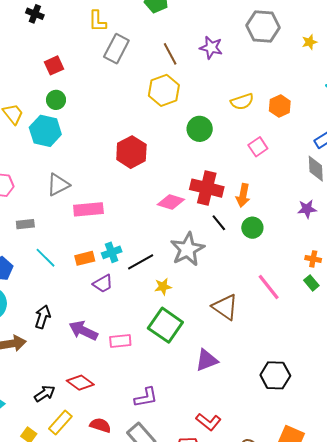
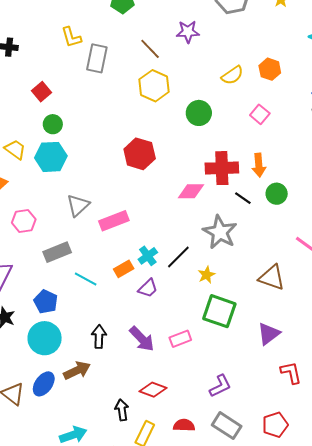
gray rectangle: (25, 224) -> (57, 252), size x1.5
purple arrow: (83, 331) -> (142, 339), turned -144
black arrow: (45, 394) -> (122, 410), turned -50
red L-shape: (208, 422) -> (291, 373), moved, turned -125

